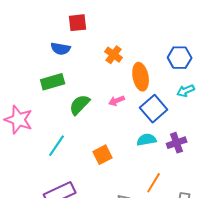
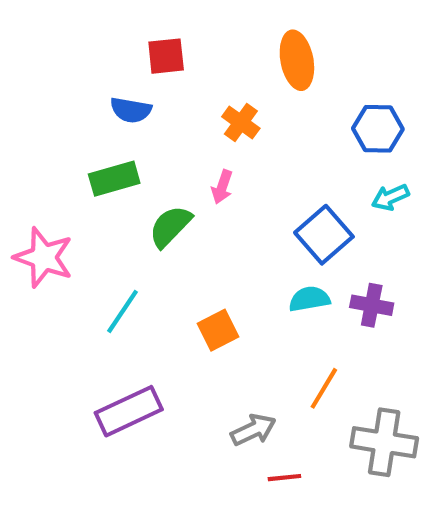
orange ellipse: (141, 77) -> (297, 60), moved
pink arrow: (117, 101) -> (222, 187), moved, turned -49
purple cross: (177, 143) -> (372, 305), turned 30

